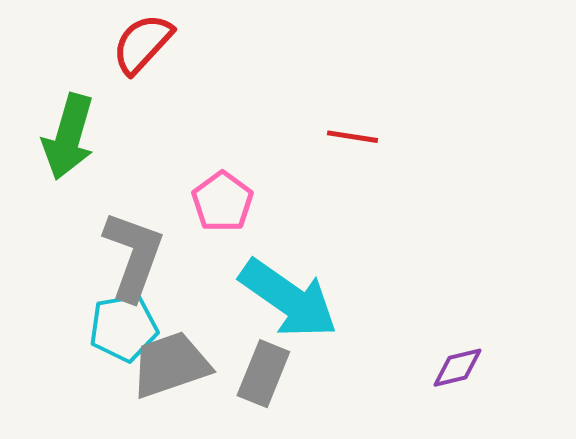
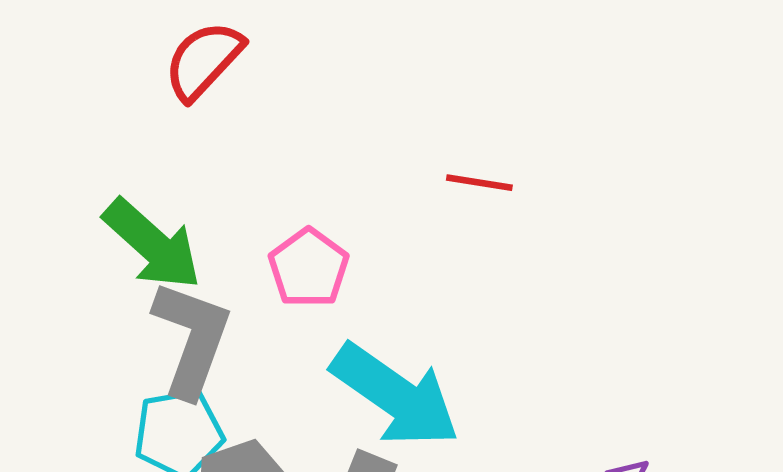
green arrow: (68, 137) -> (152, 244), moved, turned -64

